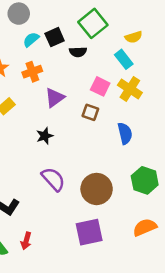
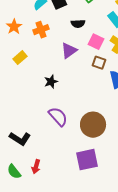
black semicircle: (78, 52) -> (78, 24), moved
purple triangle: (55, 98) -> (69, 51), moved
brown square: (90, 112) -> (99, 63), moved

